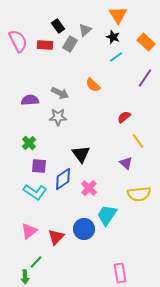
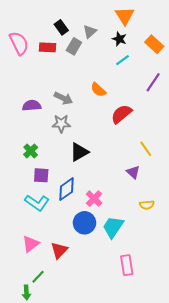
red semicircle: (124, 117) -> (121, 114), moved, size x1.5
black triangle: (81, 154) -> (79, 152), moved, turned 36
yellow semicircle: (139, 194) -> (147, 205), size x0.6
blue circle: (84, 229) -> (84, 223), moved
pink rectangle: (120, 273) -> (127, 265), moved

